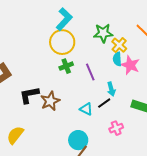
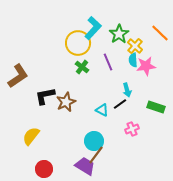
cyan L-shape: (64, 19) -> (93, 28), moved
green star: (103, 33) -> (119, 34), turned -30
pink star: (130, 65) -> (146, 66), turned -30
green cross: (66, 66) -> (82, 67), turned -32
purple line: (90, 72) -> (108, 62), moved

